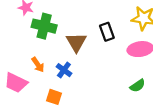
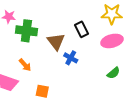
blue cross: (64, 70) -> (71, 58), moved

